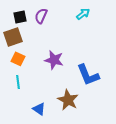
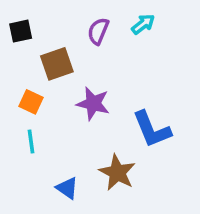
purple semicircle: (41, 16) -> (98, 31), moved
black square: (20, 17) -> (21, 31), moved
brown square: (13, 37) -> (57, 64), moved

